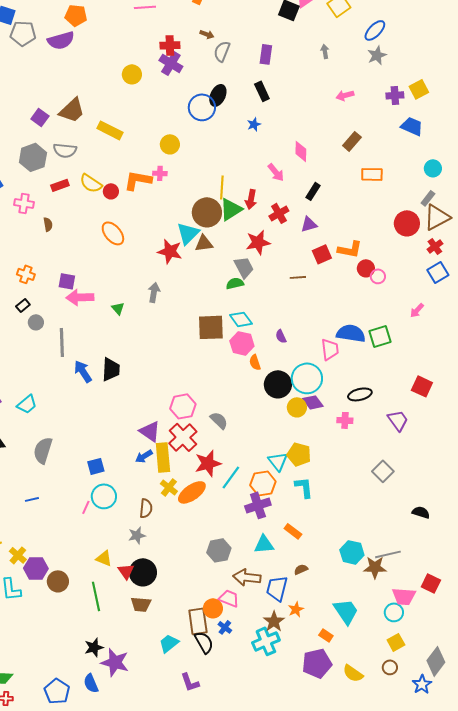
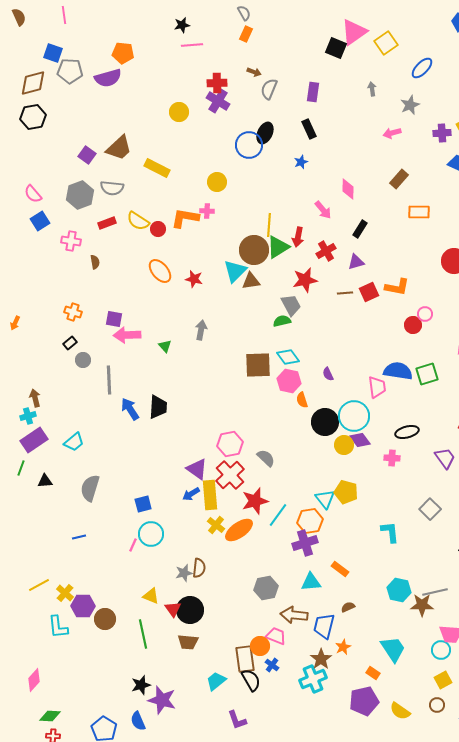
gray star: (377, 55) -> (410, 105), moved
red star: (170, 251) -> (194, 279), moved, size x0.7
red circle: (366, 268) -> (413, 325), moved
brown line: (298, 277) -> (345, 293), moved
cyan L-shape: (304, 487) -> (390, 532), moved
brown semicircle: (146, 508) -> (199, 568), moved

